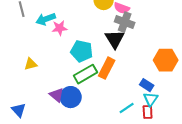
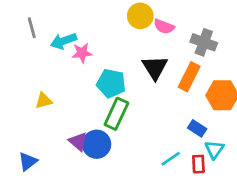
gray cross: (125, 22) -> (204, 42), moved
orange rectangle: (107, 68) -> (189, 77), moved
green rectangle: (86, 74) -> (116, 114), turned -35
cyan triangle: (151, 99) -> (214, 150), moved
blue triangle: (19, 110) -> (28, 161), turned 35

